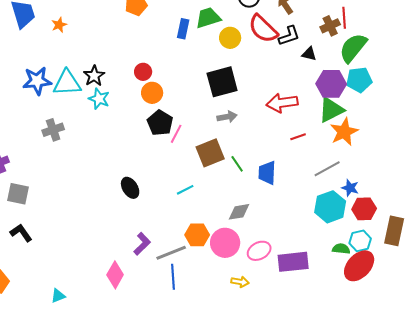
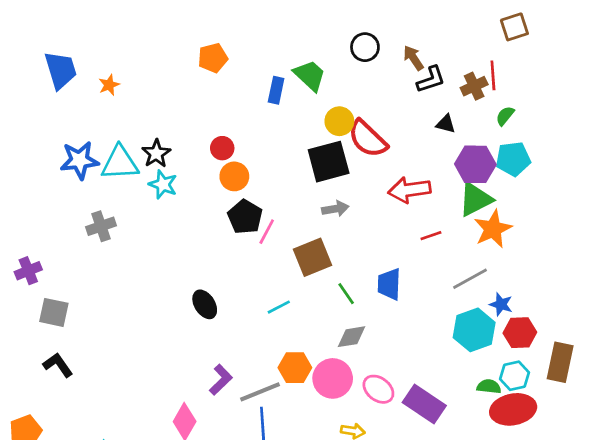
green trapezoid: (208, 18) -> (310, 75), turned 60
red semicircle: (263, 29) -> (368, 139), moved
black L-shape: (289, 36) -> (431, 79), moved
yellow circle: (230, 38) -> (339, 121), moved
green semicircle: (353, 48) -> (505, 116), size x0.5
green line: (237, 164) -> (346, 294), moved
pink ellipse: (259, 251) -> (378, 389), turned 65
purple rectangle: (293, 262) -> (424, 404), turned 40
red ellipse: (359, 266) -> (513, 409), turned 36

